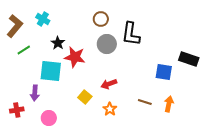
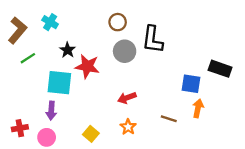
purple arrow: (35, 93) -> (51, 111), moved
yellow square: (85, 97) -> (91, 134), moved
orange arrow: (169, 104) -> (198, 108), moved
pink circle: (49, 118) -> (47, 137), moved

